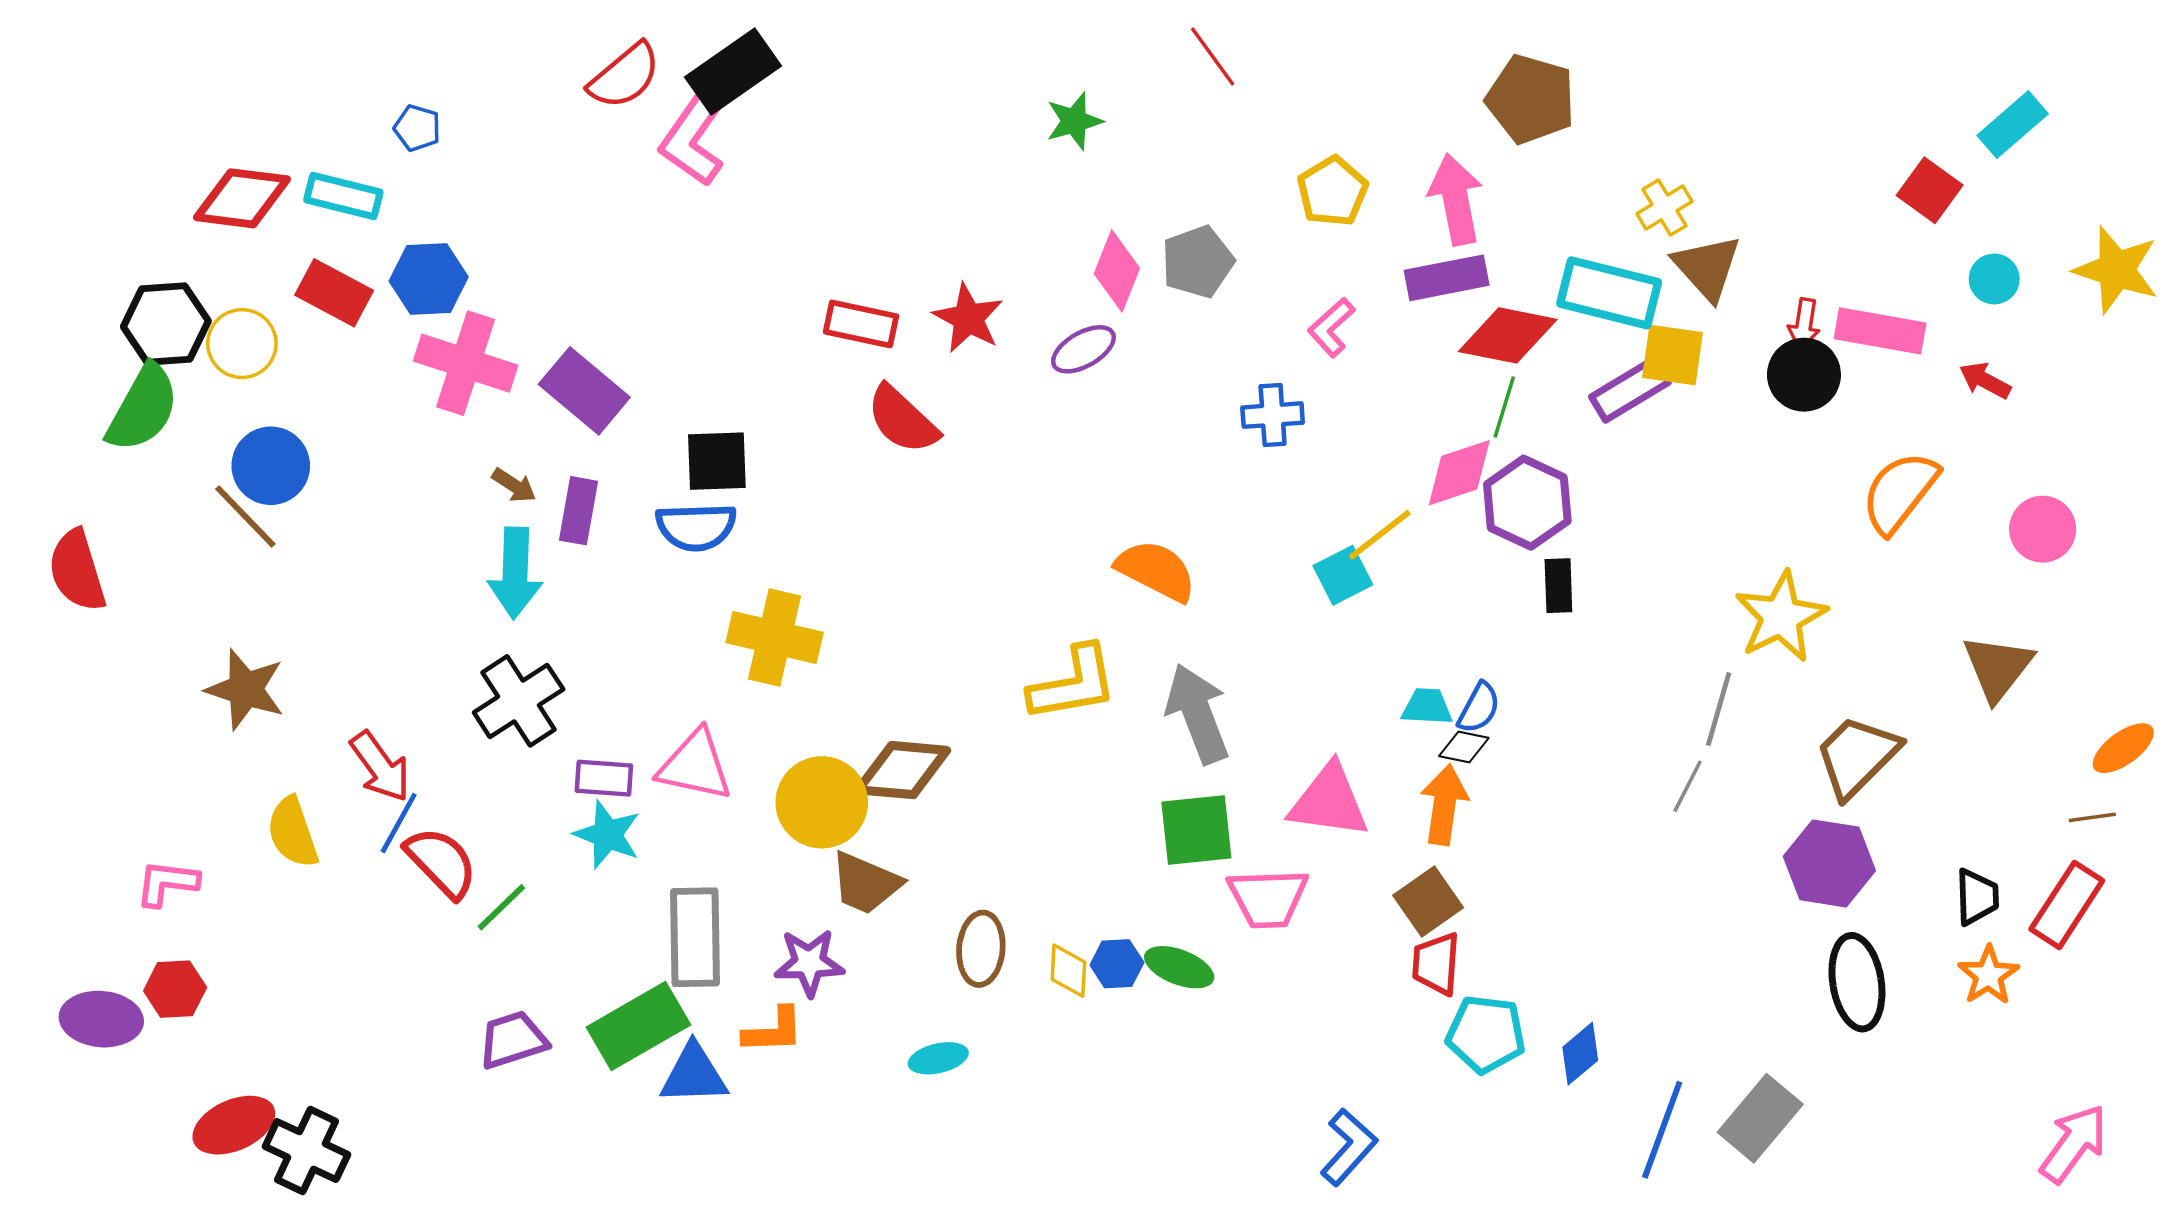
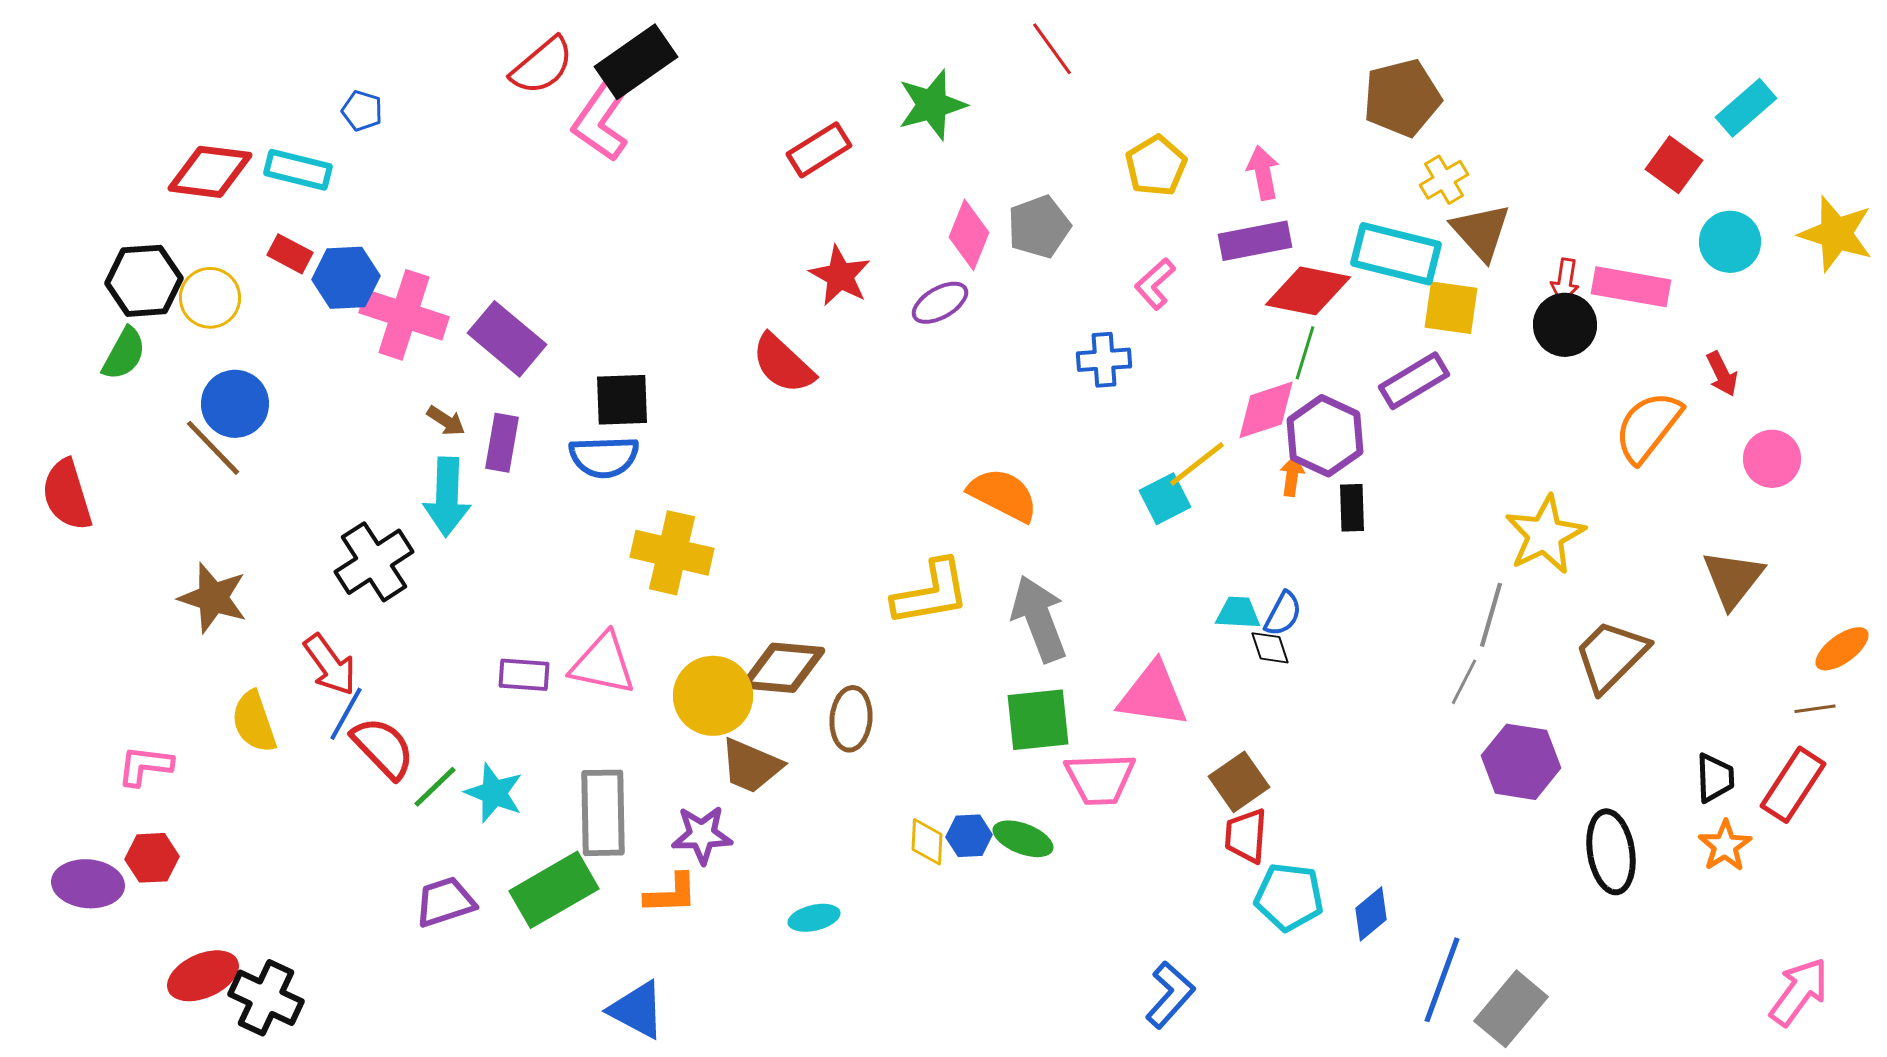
brown pentagon: (1531, 99) -> (1402, 98), moved, turned -30
green star: (1074, 121) -> (932, 105), size x1.4
pink arrow: (1456, 199) -> (1263, 173), size x0.7
blue hexagon: (429, 279) -> (346, 278), moved
cyan circle: (1994, 279) -> (1730, 242), size x1.4
red rectangle: (334, 293) -> (290, 254), size x0.7
red rectangle: (861, 324) -> (819, 150), moved, turned -44
red arrow: (1985, 380) -> (1722, 374), moved, turned -144
purple rectangle: (1630, 390) -> (1414, 381), moved
green semicircle: (143, 408) -> (124, 354), size x0.7
black cross: (519, 701) -> (374, 562), moved
black diamond: (1464, 747) -> (1270, 648), turned 60
orange arrow: (1444, 805) -> (1292, 476), moved, size x0.6
cyan star: (607, 835) -> (494, 793), moved
purple hexagon: (1829, 863) -> (1521, 762), moved
brown ellipse: (981, 949) -> (851, 719), moved
blue triangle: (694, 1074) -> (637, 1010), moved, turned 30
gray rectangle: (1760, 1118) -> (1511, 1009), moved

